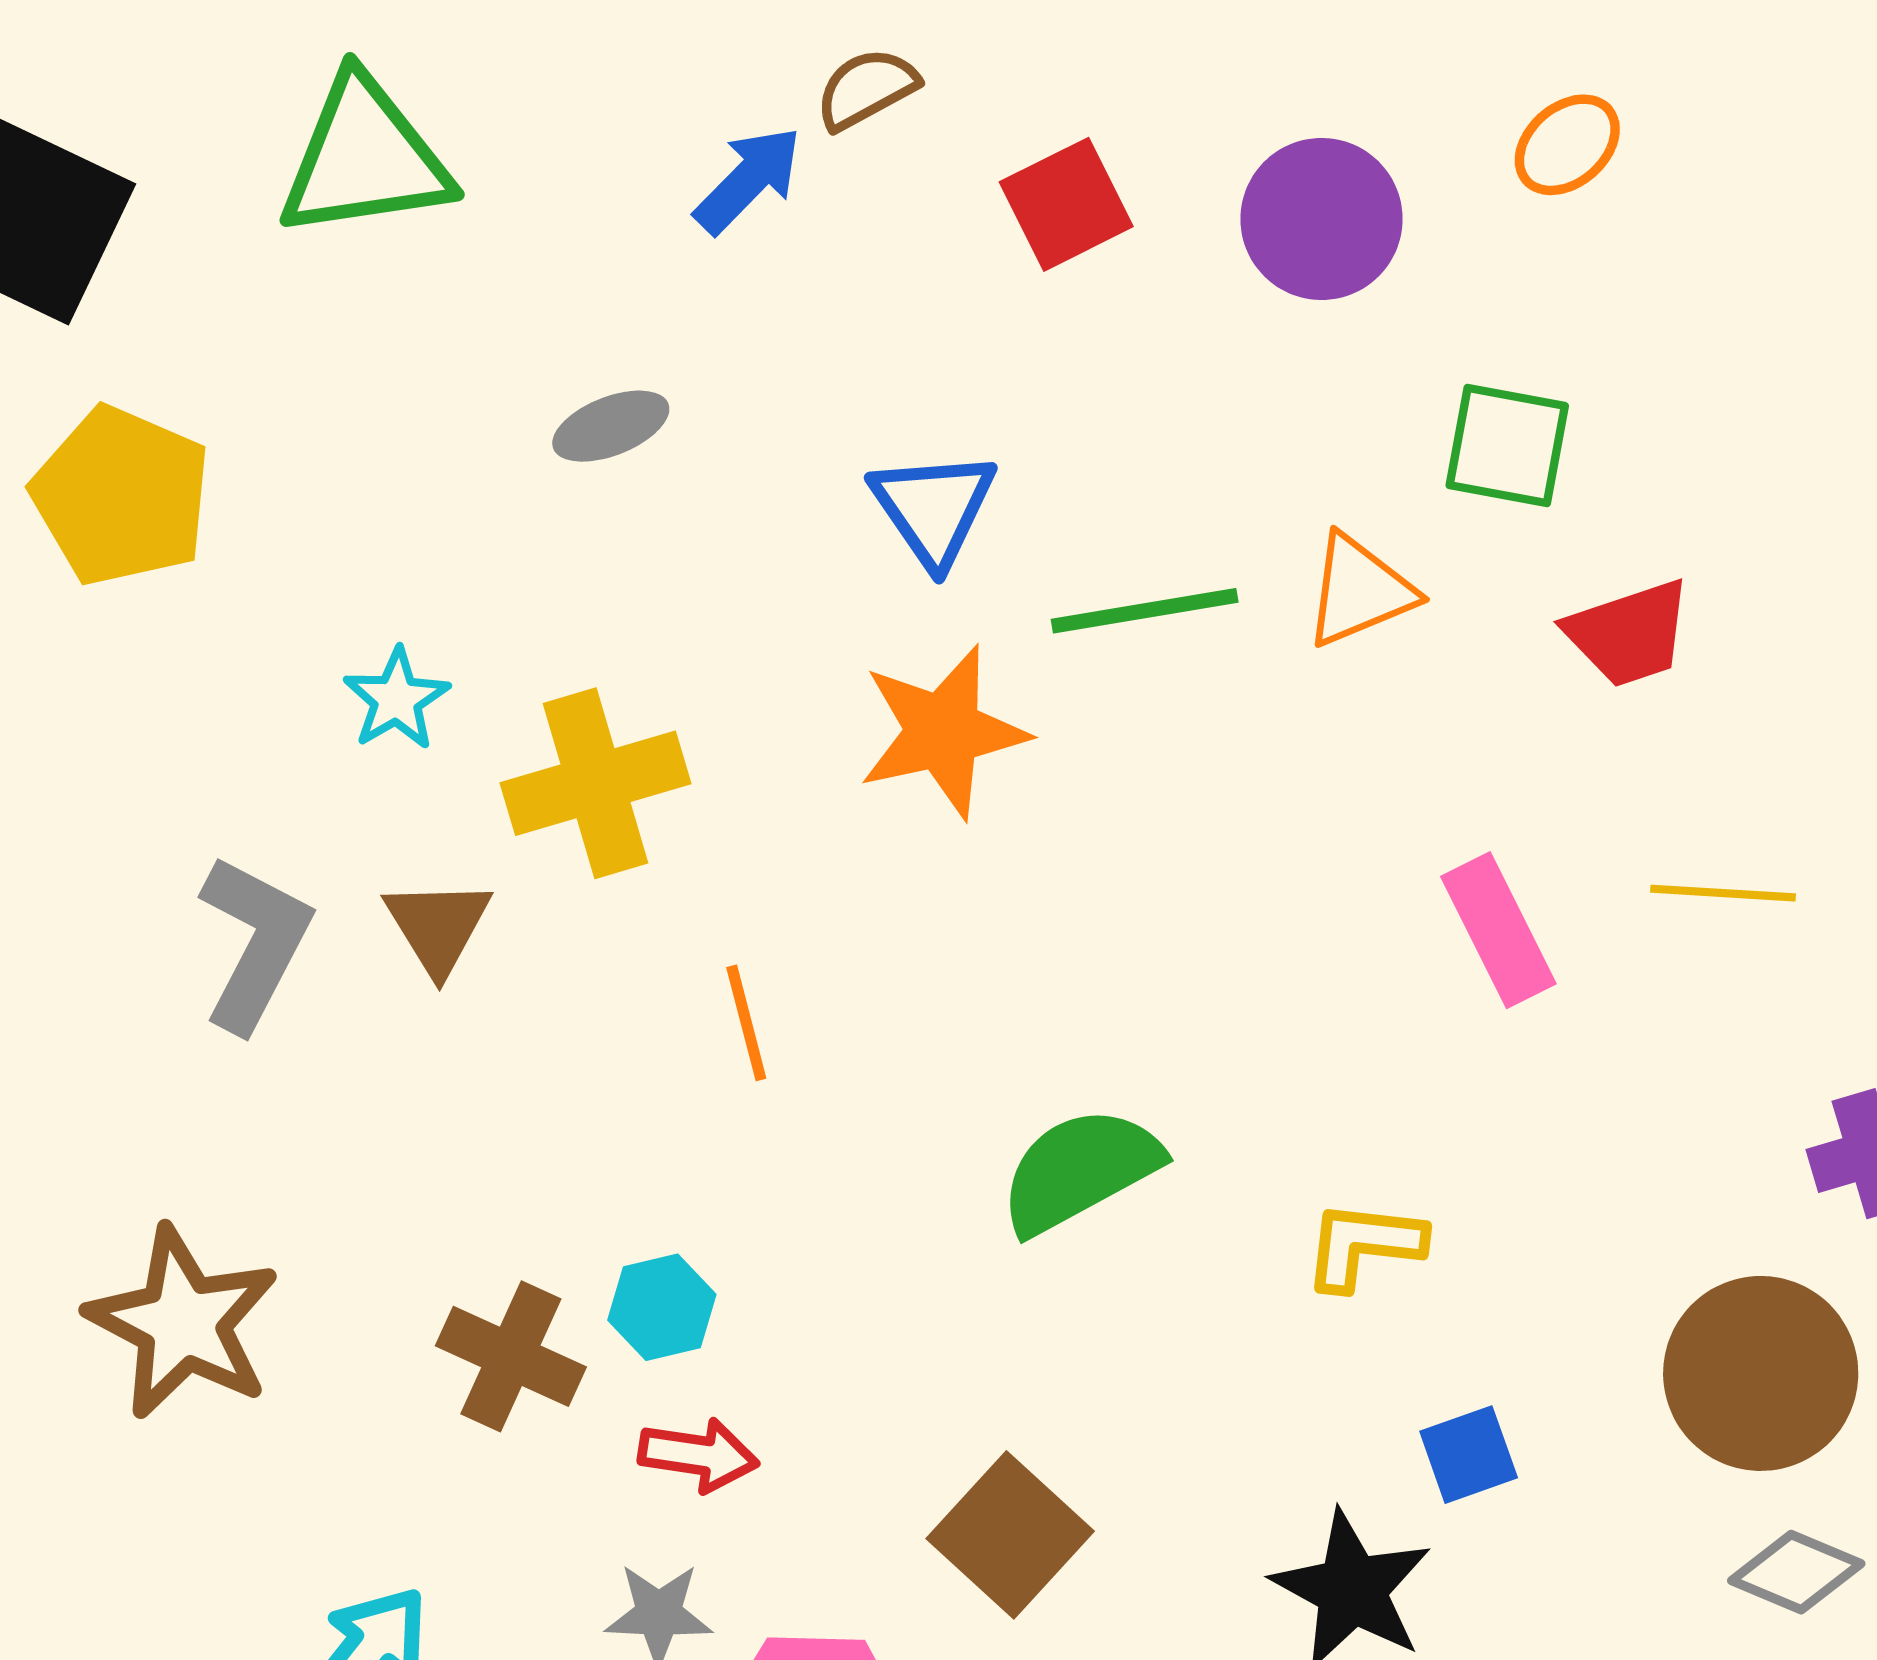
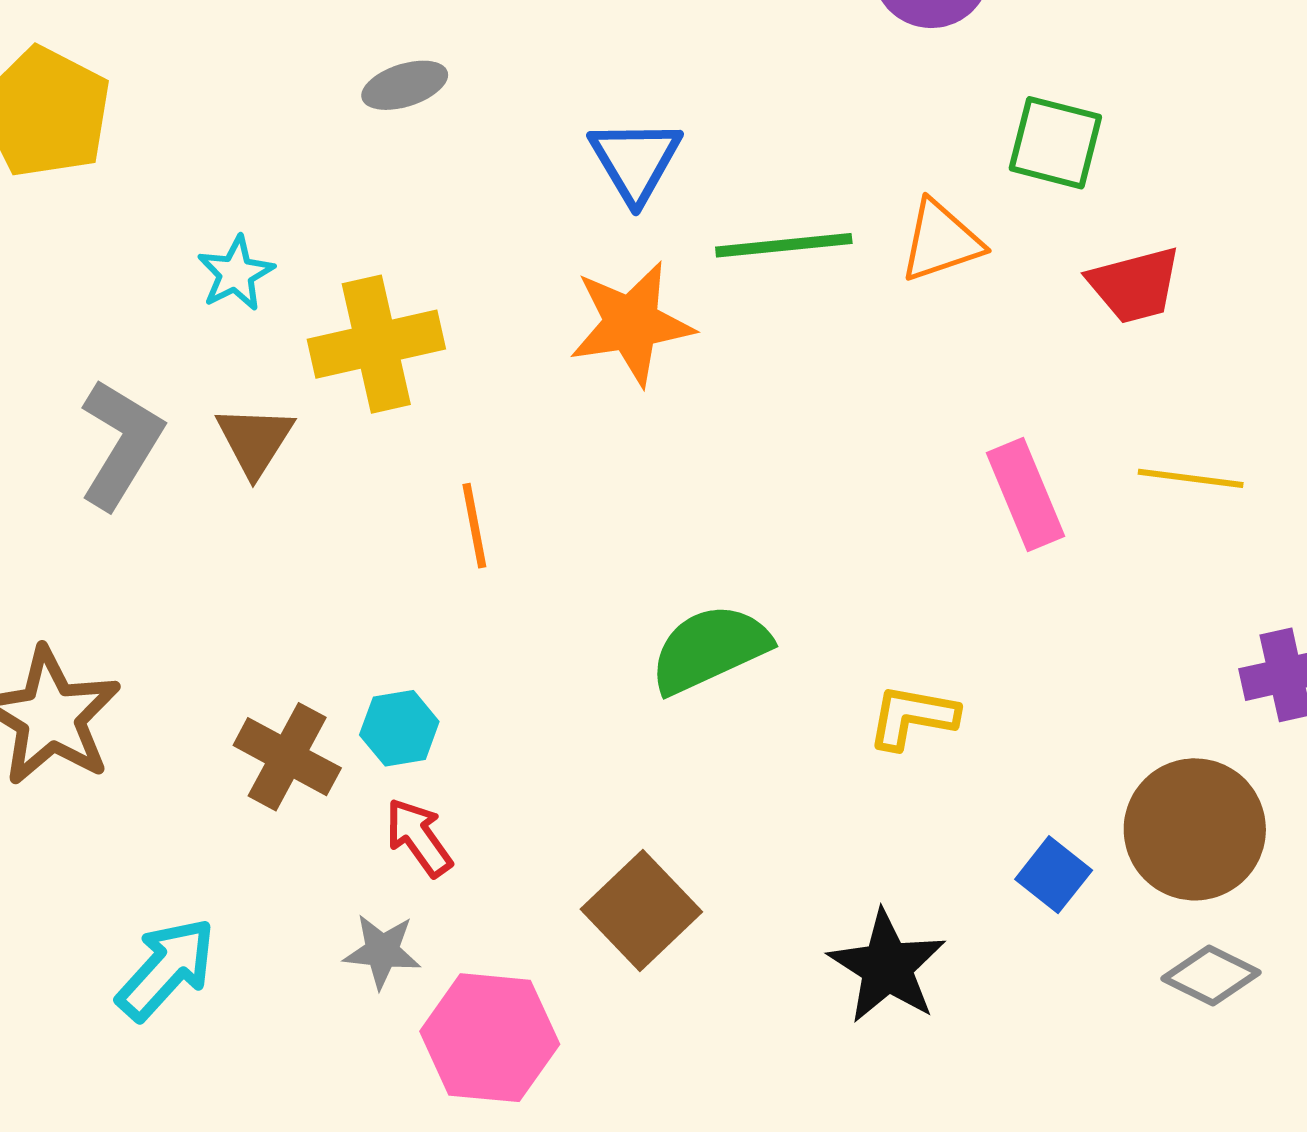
red arrow: (698, 1455) -> (419, 837), turned -138
blue square: (1469, 1455) -> (1054, 875), moved, turned -36

